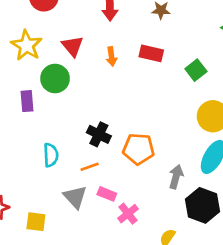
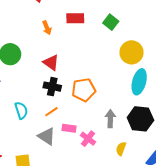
red triangle: (72, 46) -> (51, 63), moved
gray arrow: (176, 177) -> (110, 119), moved

